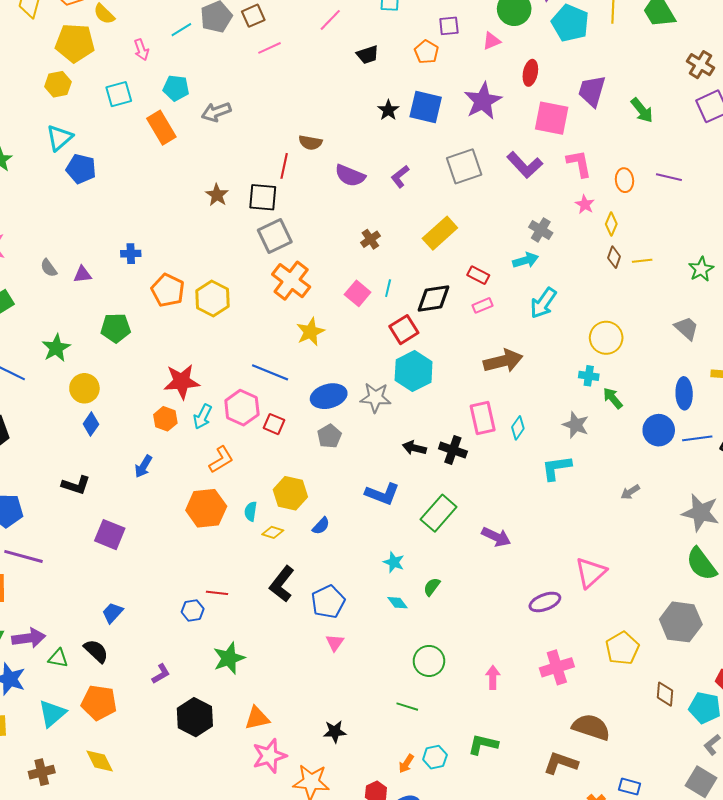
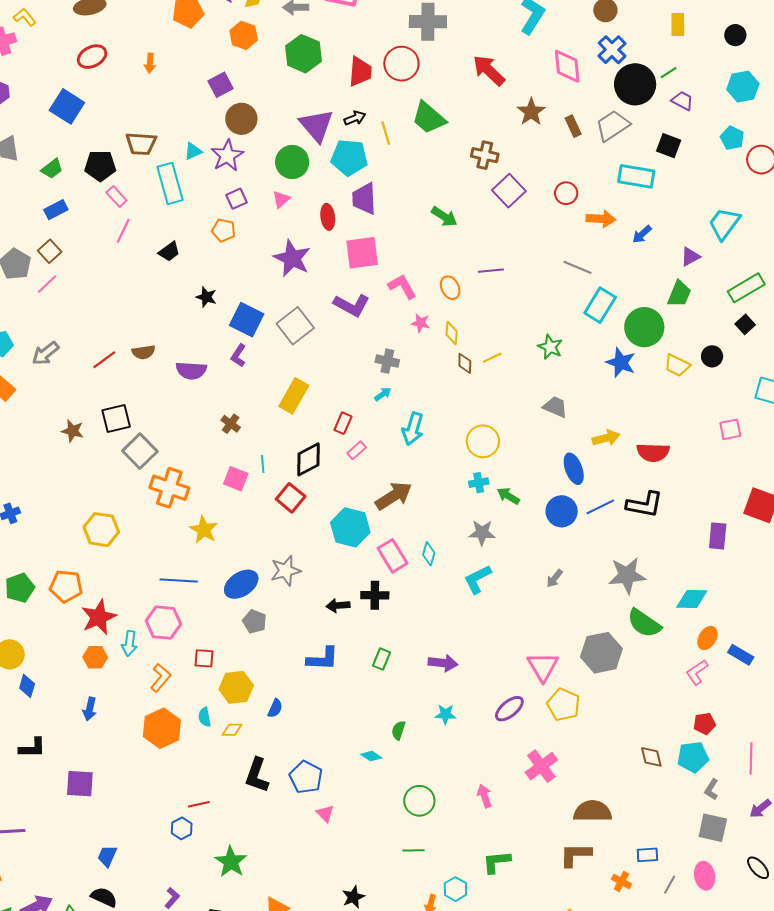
pink line: (269, 48) -> (47, 284), moved
purple trapezoid: (592, 91) -> (364, 199), moved
blue square: (426, 107) -> (247, 320), moved, turned 32
red line: (284, 166) -> (104, 360), moved, turned 60
cyan arrow: (526, 260) -> (383, 394), size x0.7
red rectangle: (478, 275) -> (343, 423), turned -75
orange pentagon: (168, 290) -> (66, 586), moved
cyan hexagon: (414, 371) -> (350, 527), moved
red square: (274, 424) -> (204, 658), moved
green rectangle: (439, 513) -> (381, 659), size x0.6
cyan star: (394, 562) -> (445, 714), moved
gray hexagon: (681, 622) -> (601, 653), moved
yellow pentagon: (622, 648) -> (563, 705), moved

